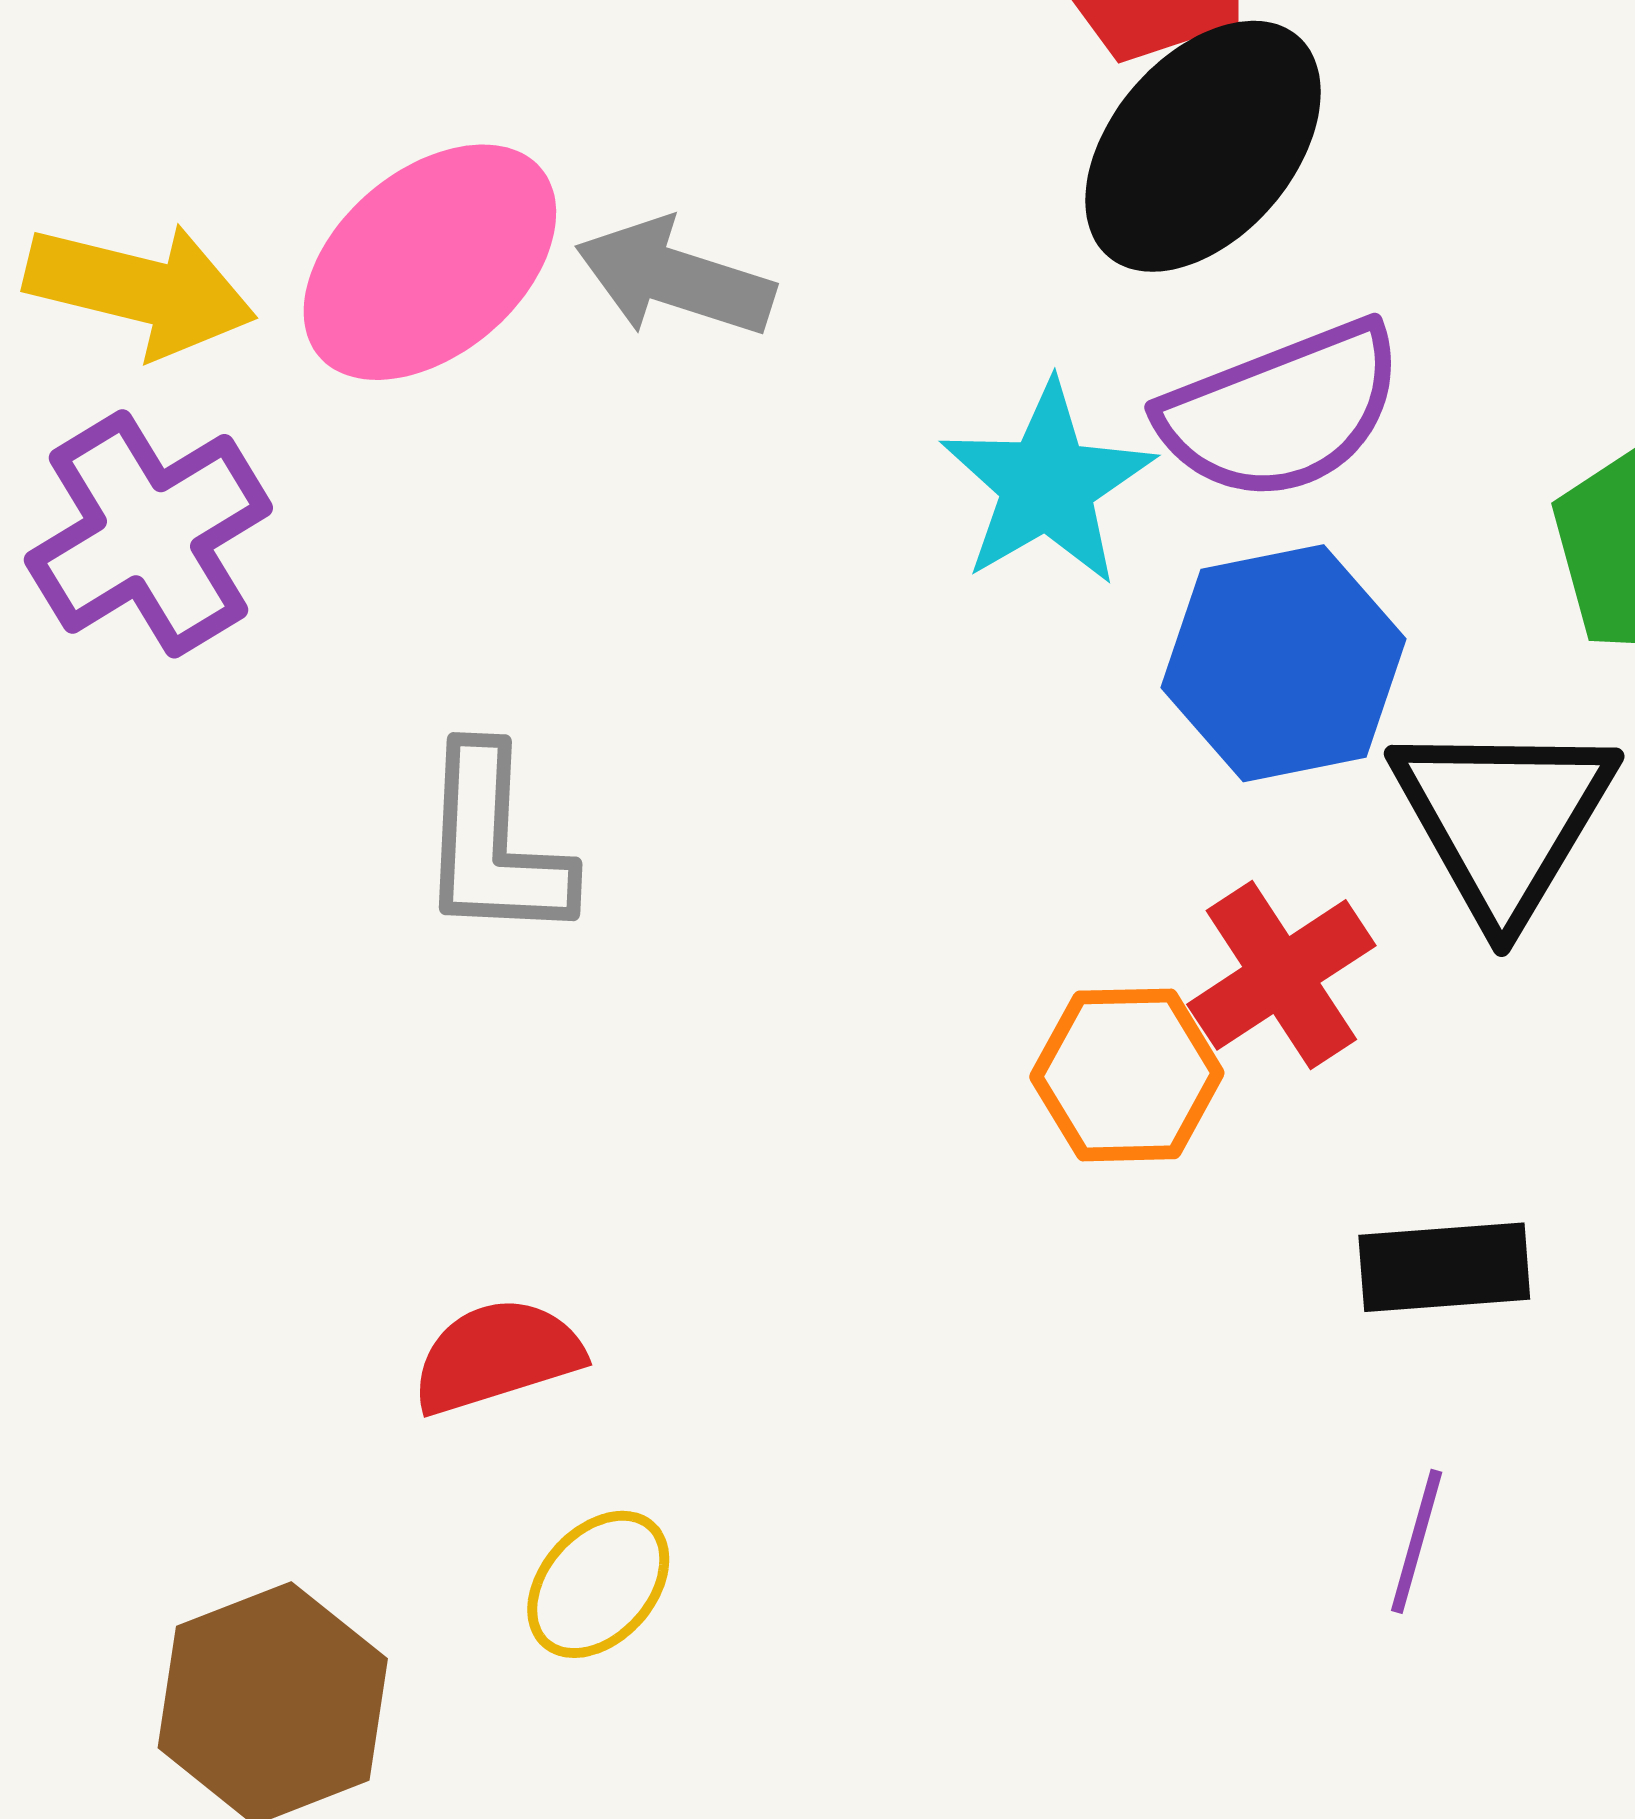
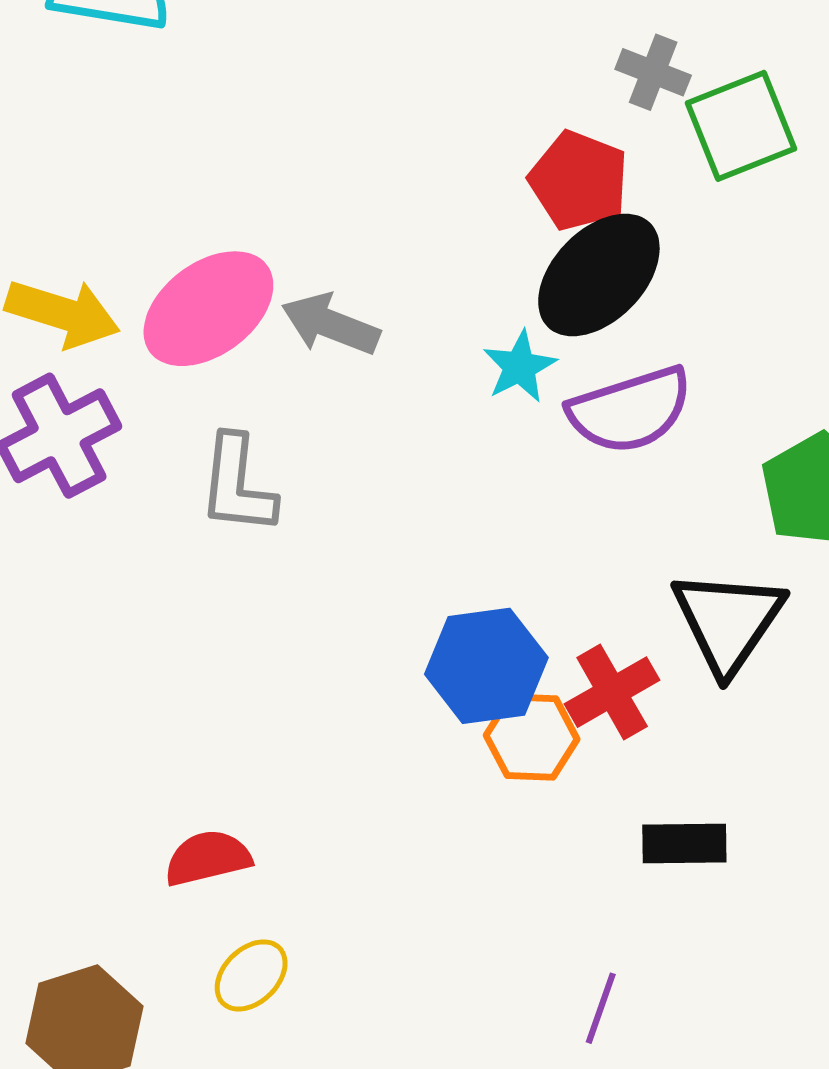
cyan star: (1047, 484) -> (520, 367), moved, size x0.7
blue hexagon: (1284, 663) -> (486, 666), moved
gray L-shape: (494, 844) -> (237, 485), moved
purple line: (1417, 1541) -> (601, 1008), moved

